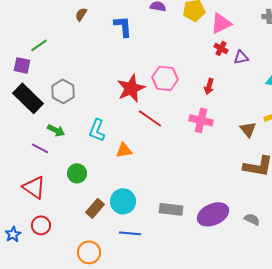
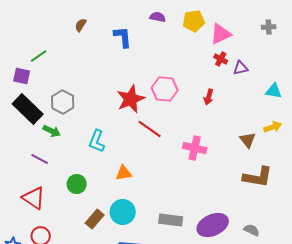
pink cross: (201, 120) -> (195, 148), moved
green arrow: (56, 130) -> (52, 131), moved
orange triangle: (124, 150) -> (124, 173), moved

